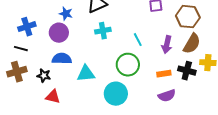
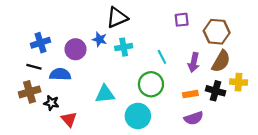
blue star: (66, 14) -> (100, 39), moved
blue semicircle: (62, 59) -> (60, 74), moved
black star: (44, 76) -> (51, 103), moved
red triangle: (53, 97) -> (69, 119), turned 35

